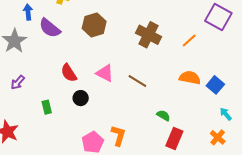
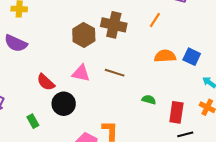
brown hexagon: (94, 25) -> (84, 35), moved
black circle: (81, 98) -> (64, 104), size x1.5
red rectangle: (174, 139) -> (176, 112), moved

